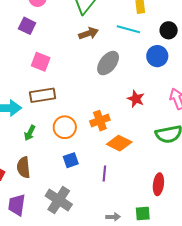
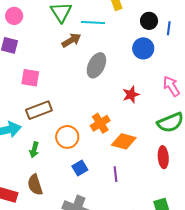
cyan line: (128, 29) -> (93, 22), moved
red star: (136, 99) -> (131, 95), turned -30
red ellipse: (158, 184) -> (163, 157), moved

